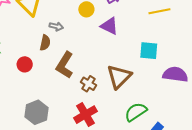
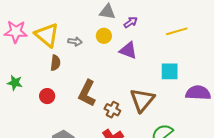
gray arrow: (56, 26) -> (75, 41), moved
brown semicircle: (45, 43) -> (55, 63), moved

